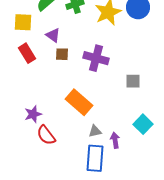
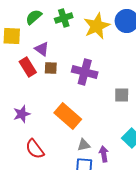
red rectangle: (27, 53) -> (28, 67), moved
purple star: (33, 114) -> (22, 114), moved

